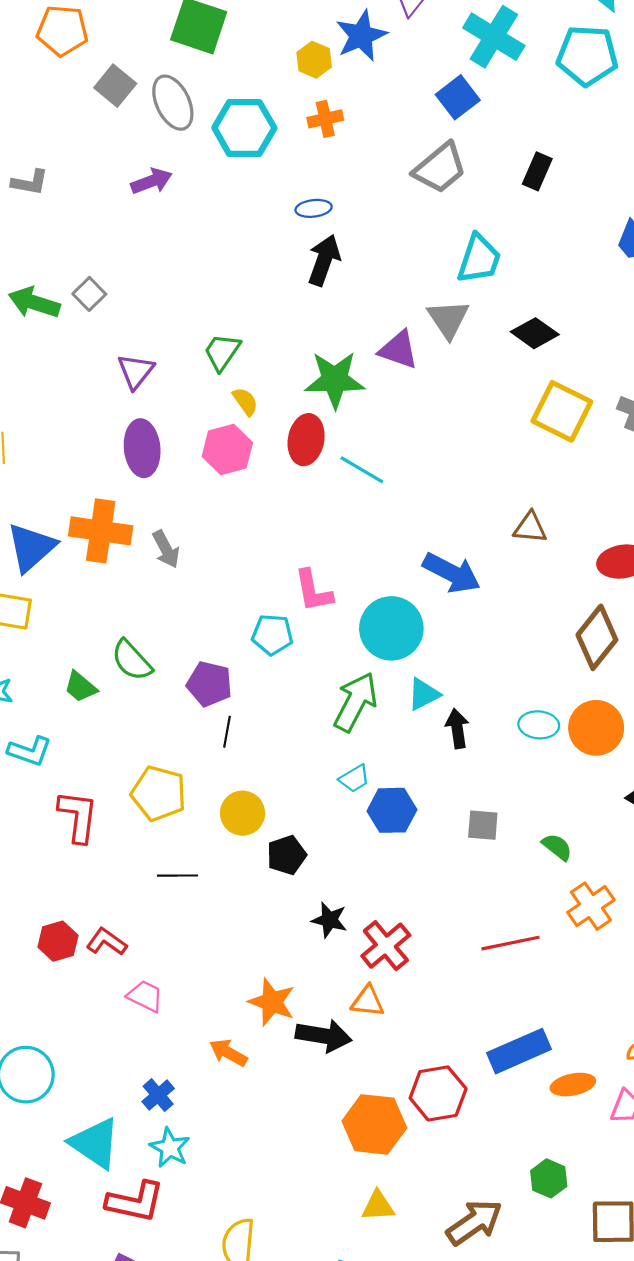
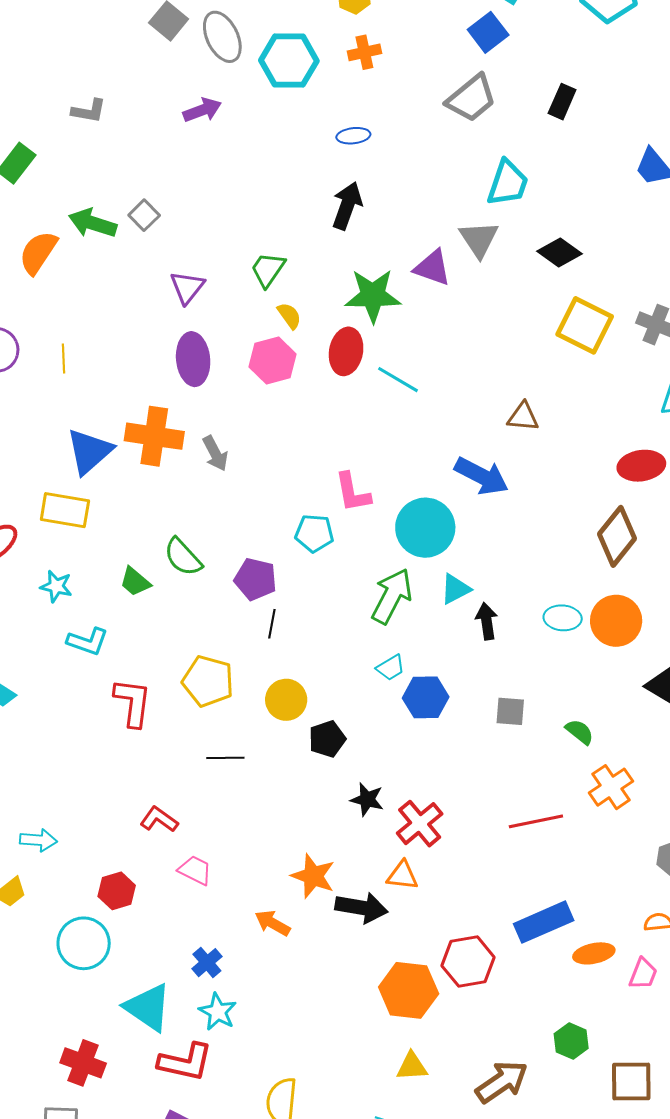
black arrow: (324, 260) -> (347, 206), moved
brown triangle: (530, 528) -> (523, 417), moved
red hexagon: (58, 941) -> (117, 891), moved

